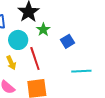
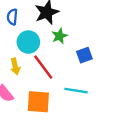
red line: (35, 58) -> (43, 67), turned -30
cyan line: (81, 71) -> (76, 91), moved

